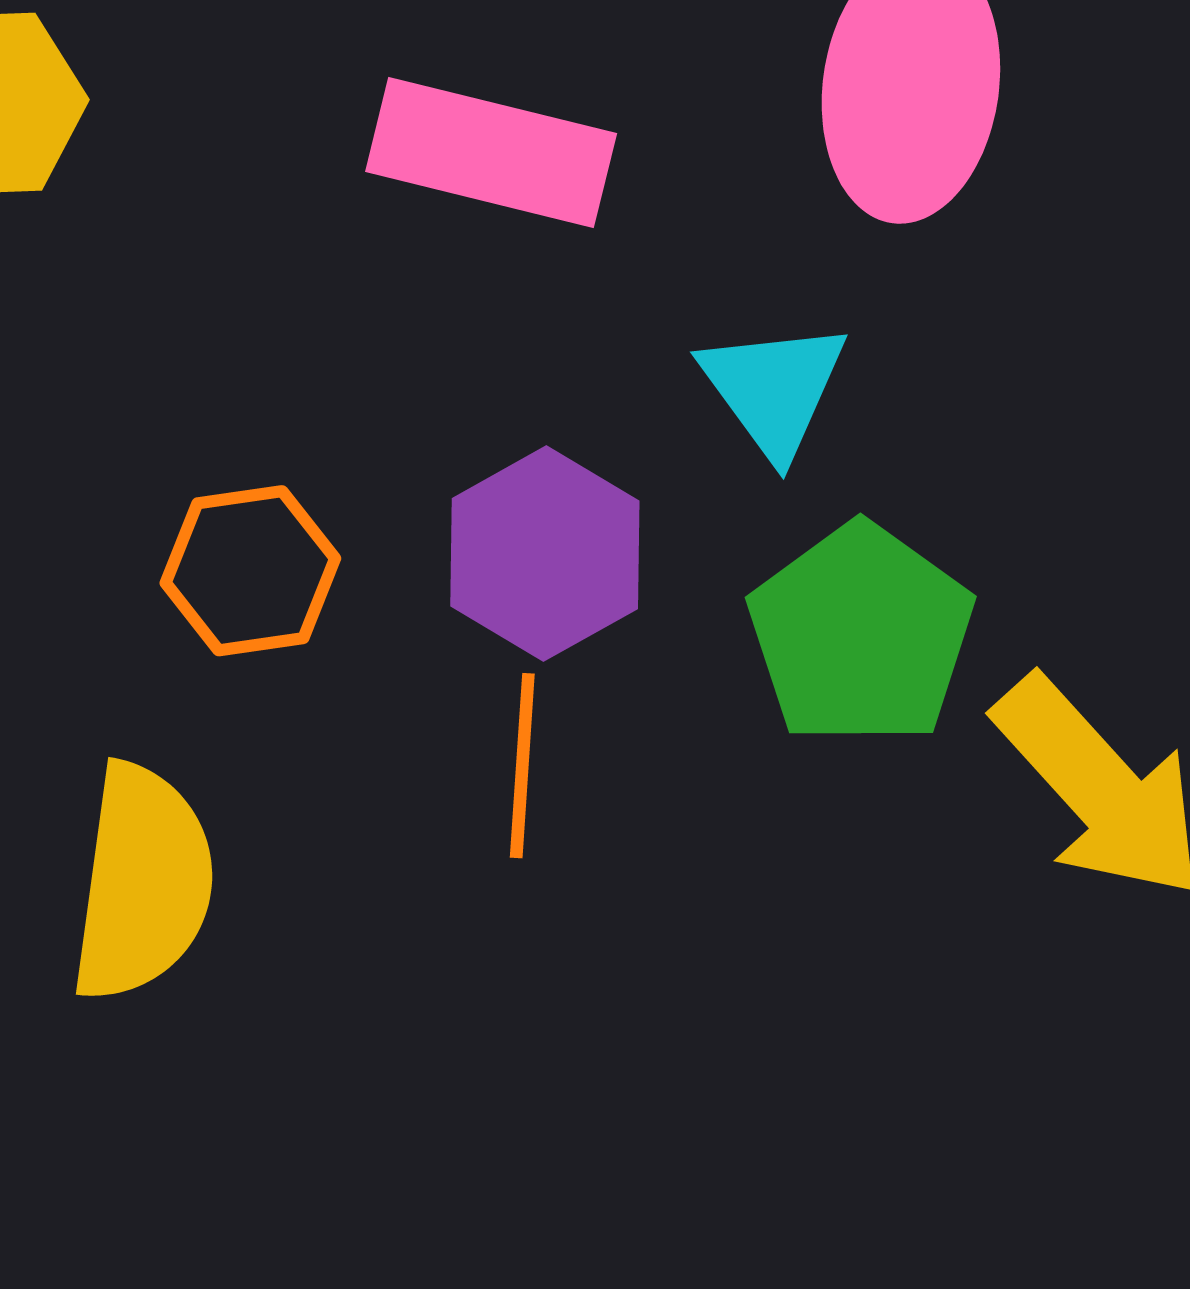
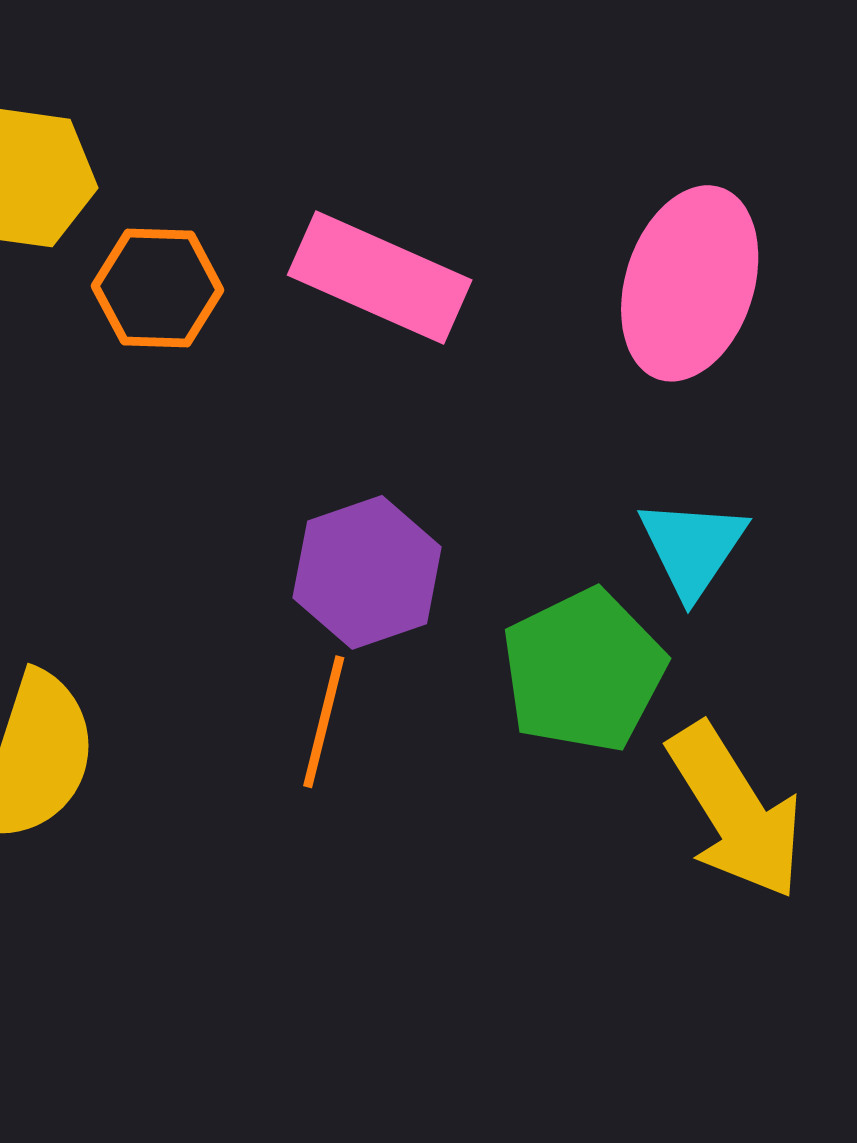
cyan triangle: (774, 389) -> (693, 547), moved
orange hexagon: (250, 571) -> (158, 288), moved

